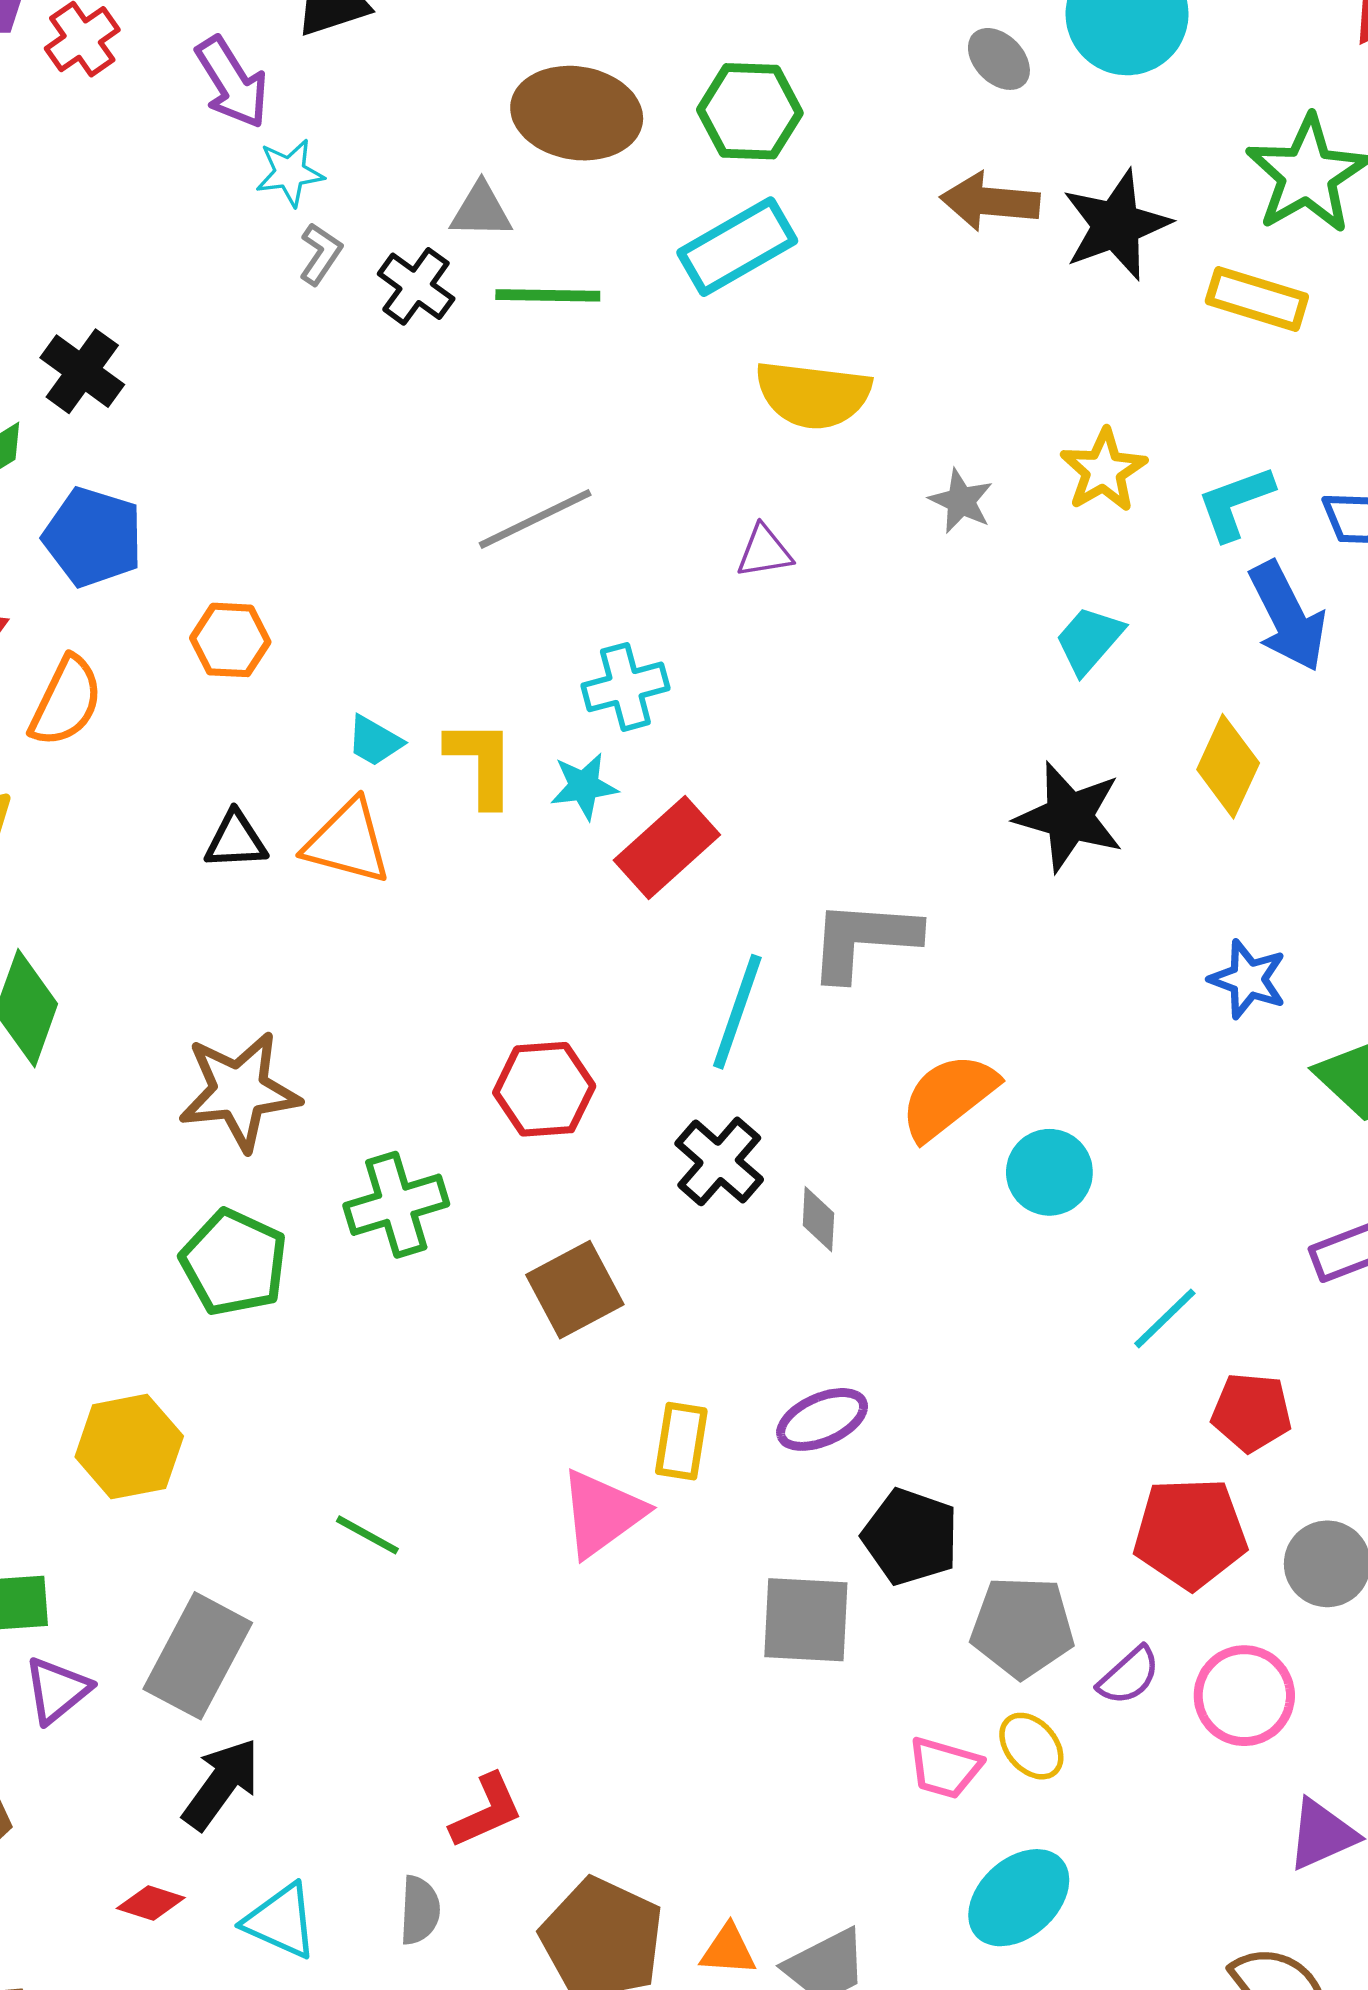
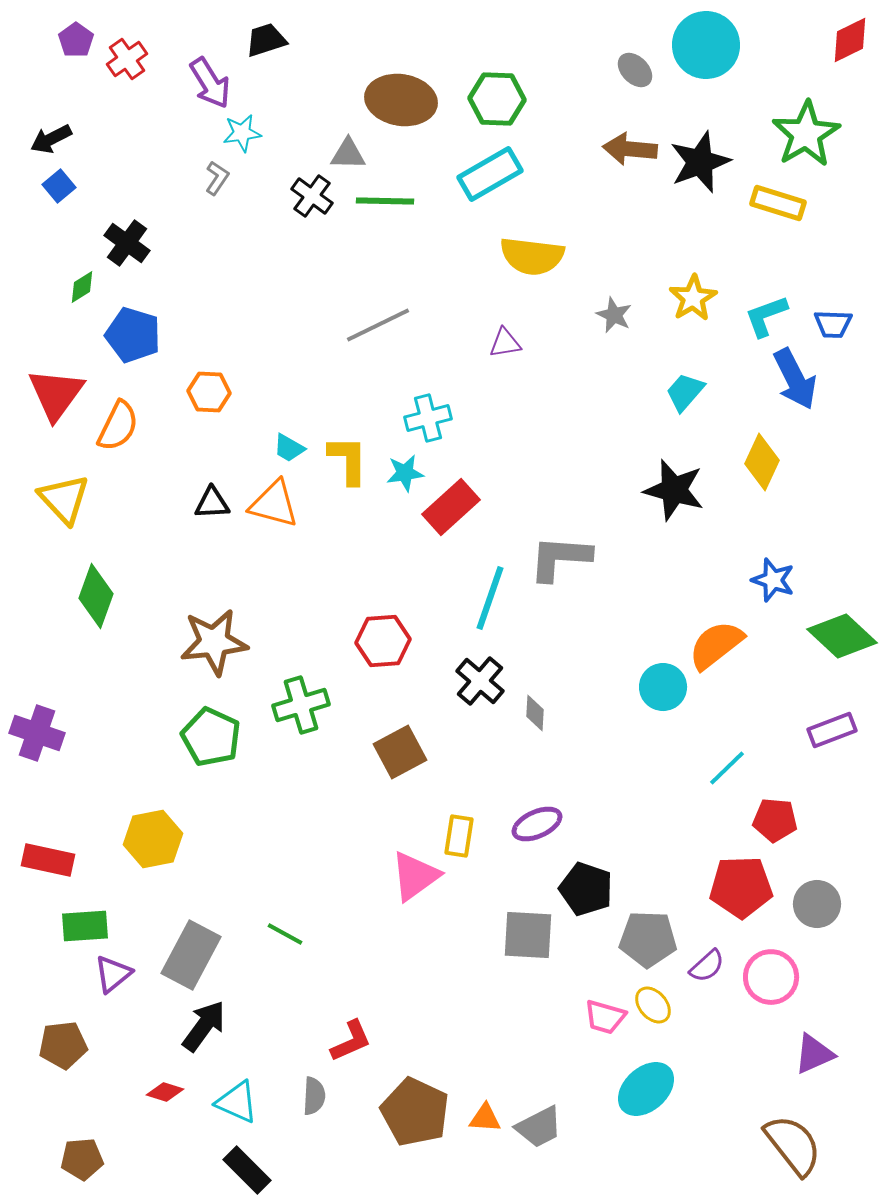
gray L-shape: (320, 254) -> (217, 178), moved
orange semicircle: (948, 1096) -> (716, 645), moved
green line: (367, 1535) -> (285, 934), moved

